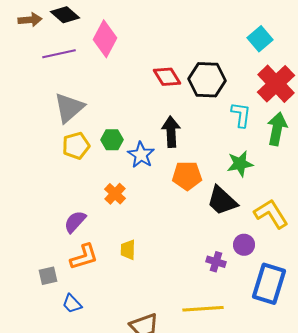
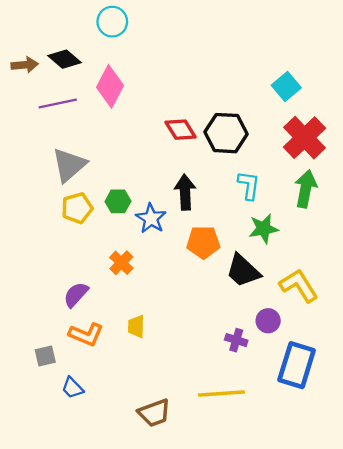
cyan L-shape: (241, 115) -> (249, 185), moved
orange L-shape: (84, 257) -> (86, 334), turned 40

